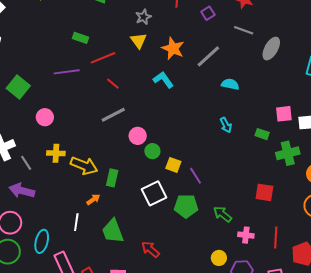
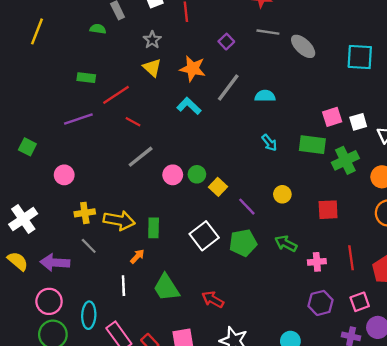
purple square: (208, 13) -> (226, 42), moved
gray ellipse: (271, 49) -> (303, 46), turned -65
gray line: (208, 56) -> (228, 87), moved
green square: (18, 87) -> (27, 147), size x0.7
green rectangle: (262, 134) -> (312, 145), size x1.6
green circle: (152, 151) -> (197, 174), moved
gray line: (26, 163) -> (89, 246), moved
yellow square: (173, 165) -> (218, 187), moved, turned 35
yellow circle: (219, 258) -> (282, 194), moved

